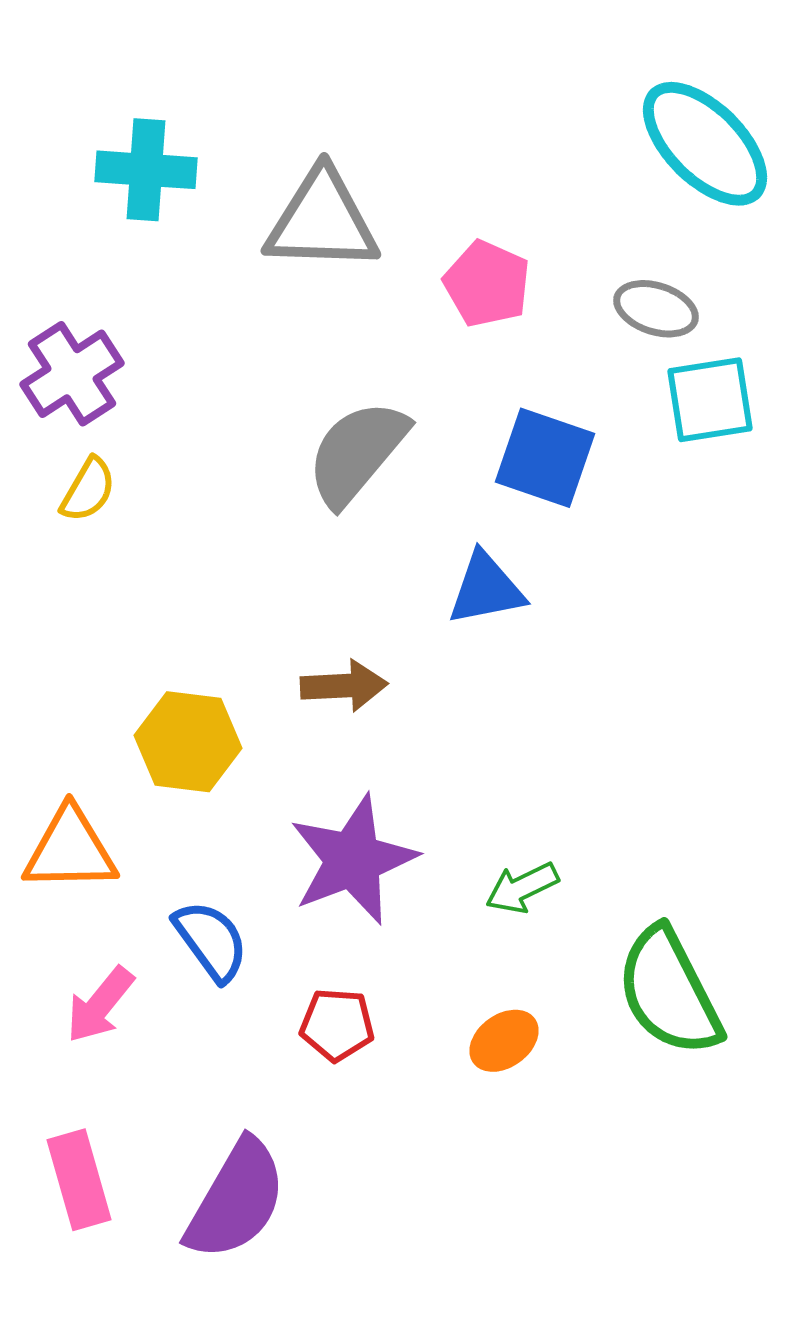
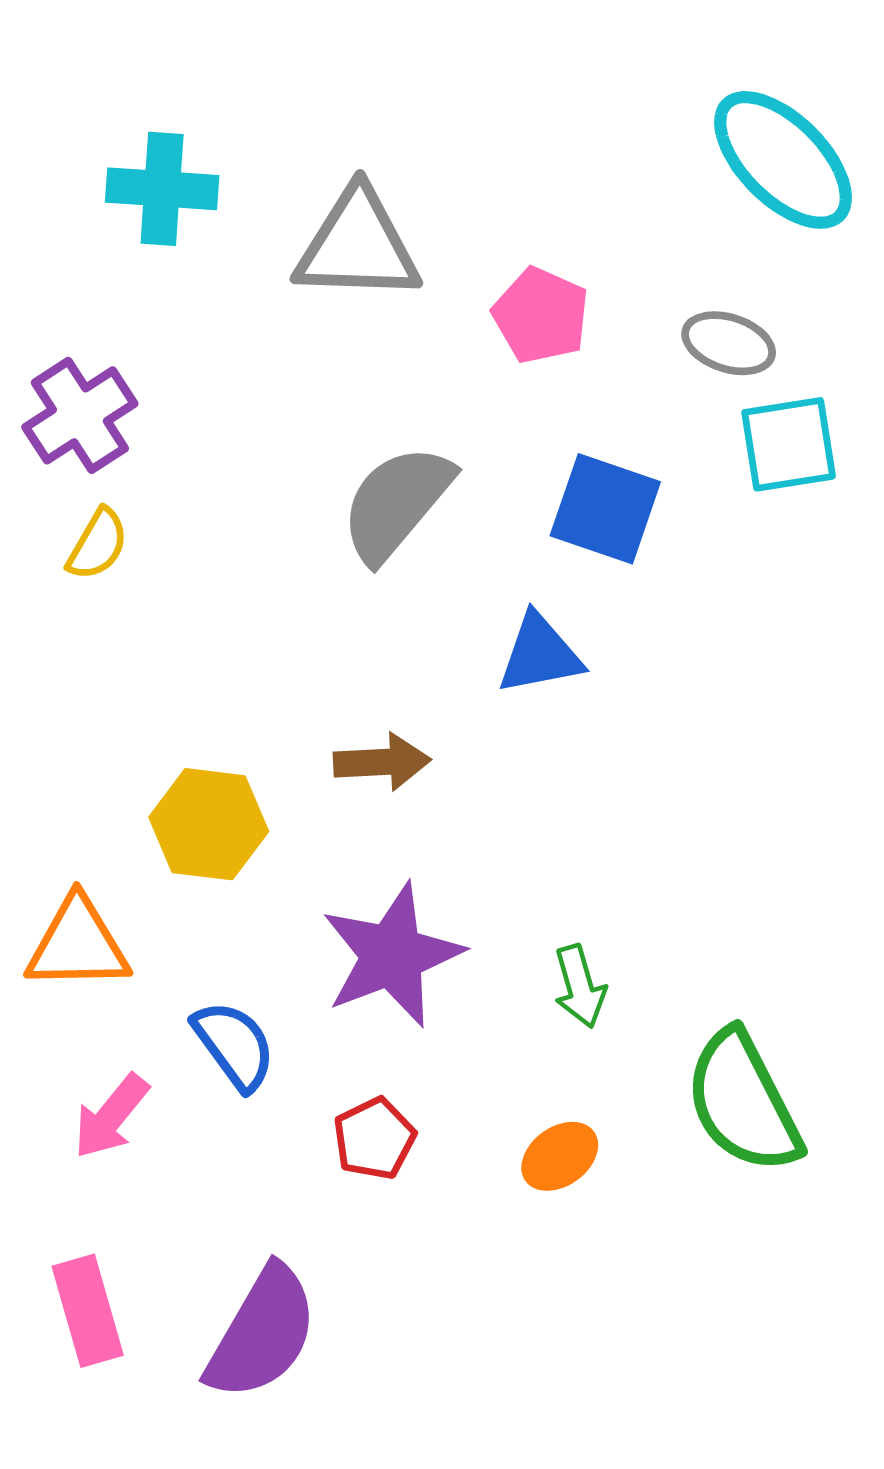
green arrow: (522, 888) -> (580, 986), turned -80
red pentagon: (337, 1025) -> (374, 1139), turned -30

